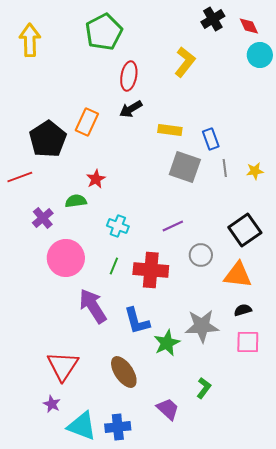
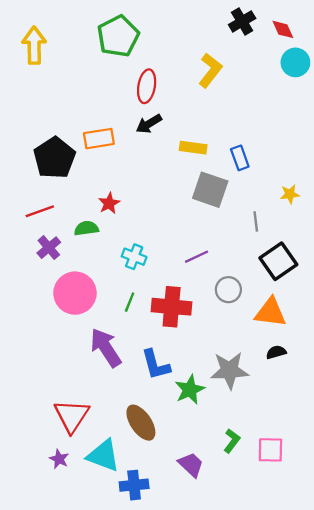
orange rectangle: (87, 122) -> (99, 139), turned 56
gray line: (225, 168) -> (256, 221), moved
red line: (20, 177) -> (40, 211), moved
pink square: (248, 342) -> (270, 450), moved
cyan triangle: (82, 426) -> (103, 456), moved

